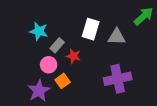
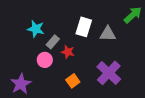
purple cross: (118, 79) -> (109, 73), turned -35
orange square: (63, 81) -> (73, 81), moved
purple star: (39, 91) -> (21, 84), moved

